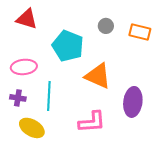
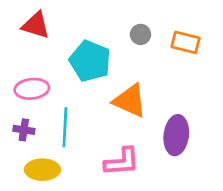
yellow ellipse: (32, 128) -> (42, 170), turned -30

